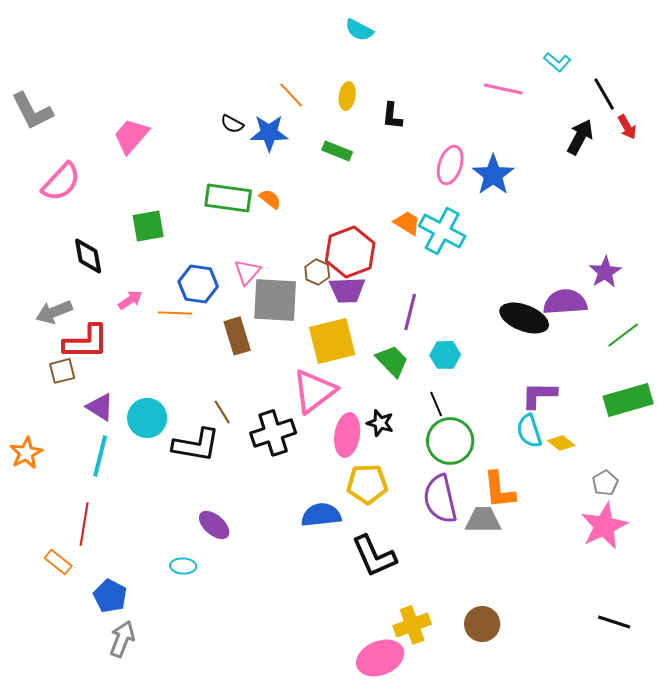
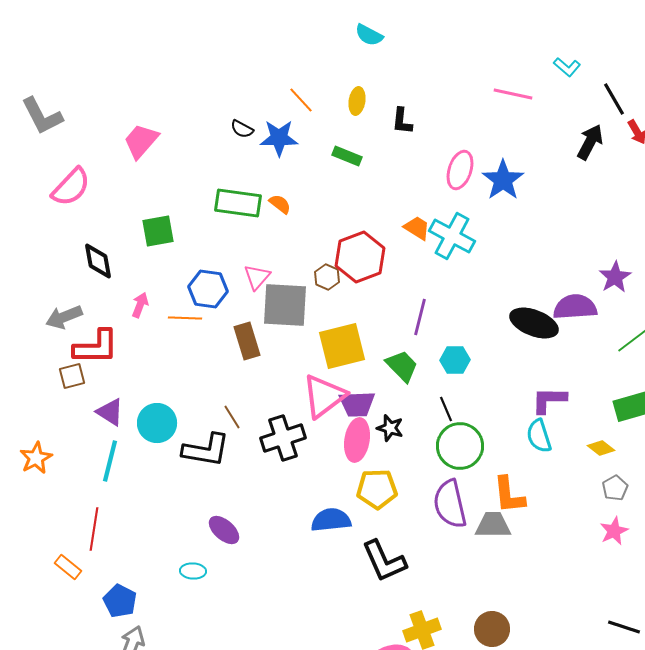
purple trapezoid: (347, 290) -> (357, 404), moved
pink arrow: (130, 300) -> (140, 305), turned -35
yellow diamond: (561, 443) -> (601, 448), moved
pink star: (604, 526) -> (614, 531), size x0.6

